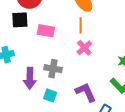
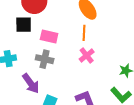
gray cross: (53, 69) -> (45, 59), moved
purple arrow: (30, 78) -> (31, 83), turned -40

